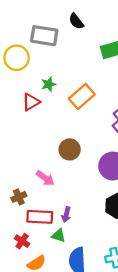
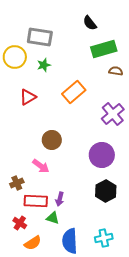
black semicircle: (76, 21) -> (90, 23), moved
green star: (49, 84) -> (44, 65), moved
brown circle: (70, 149) -> (52, 140), moved

